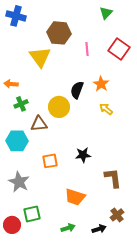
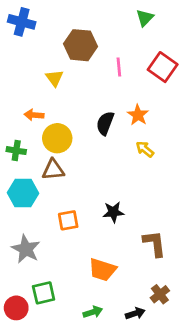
yellow triangle: (40, 57) -> (54, 78), size x0.6
orange arrow: (11, 84) -> (34, 115), moved
green cross: (21, 104) -> (16, 151), moved, turned 32
yellow circle: (59, 107) -> (57, 138), moved

